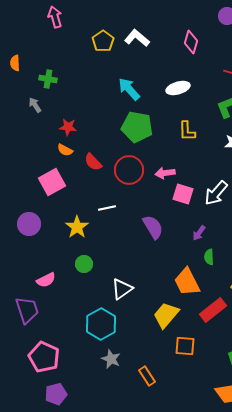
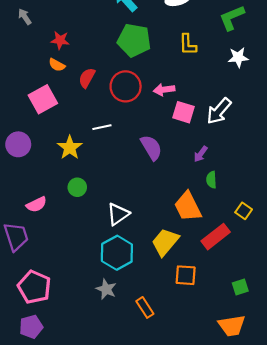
red semicircle: (93, 162) -> (87, 78), turned 72
cyan hexagon: (101, 324) -> (117, 253), moved
purple pentagon: (56, 394) -> (31, 327), moved

